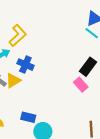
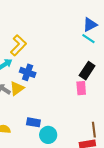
pink rectangle: (81, 85) -> (81, 88), turned 40

